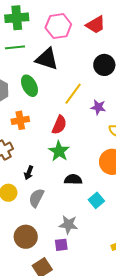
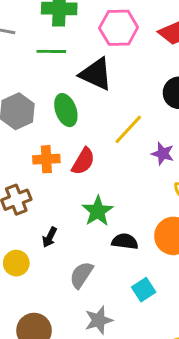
red semicircle: (59, 125) -> (83, 161), moved
black semicircle: (73, 179) -> (125, 241), moved
gray semicircle: (36, 198) -> (81, 275), moved
gray star: (68, 225) -> (99, 320), turned -30

